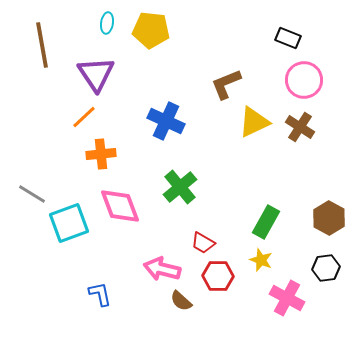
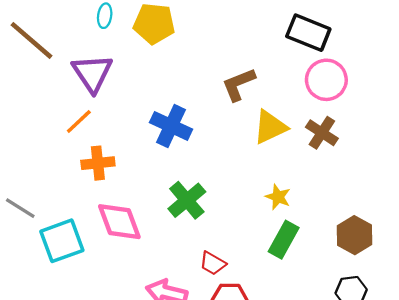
black rectangle: (288, 38) -> (308, 33), size x1.5
brown line: (42, 45) -> (32, 40), turned -39
yellow star: (261, 260) -> (278, 197), moved

